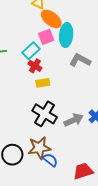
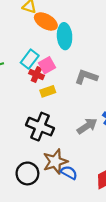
pink square: (46, 37) -> (47, 65), moved
gray L-shape: (80, 60) -> (86, 77), moved
black cross: (45, 114) -> (40, 127), moved

